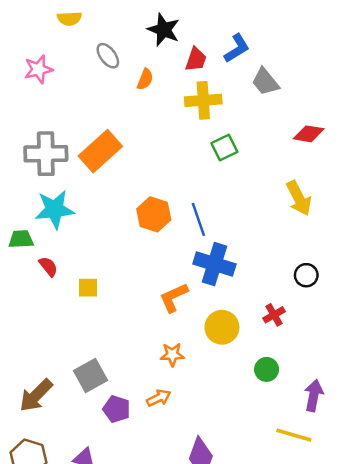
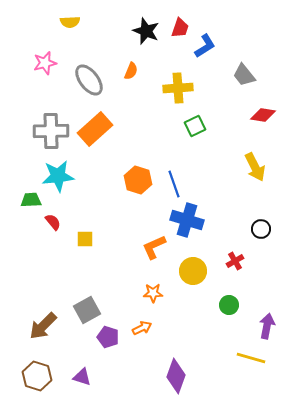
gray ellipse: (108, 56) -> (89, 80), moved, size x1.5
red trapezoid: (196, 59) -> (180, 28), moved
gray trapezoid: (265, 82) -> (244, 75), moved

